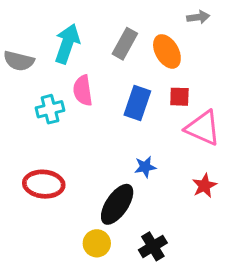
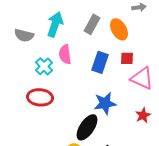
cyan cross: (50, 109) -> (44, 66), turned -30
blue star: (145, 167) -> (105, 103), size x1.6
red ellipse: (44, 184) -> (40, 97), moved

